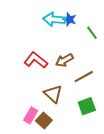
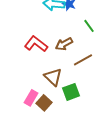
green line: (92, 33) -> (89, 26), moved
green square: (87, 106) -> (71, 92), moved

